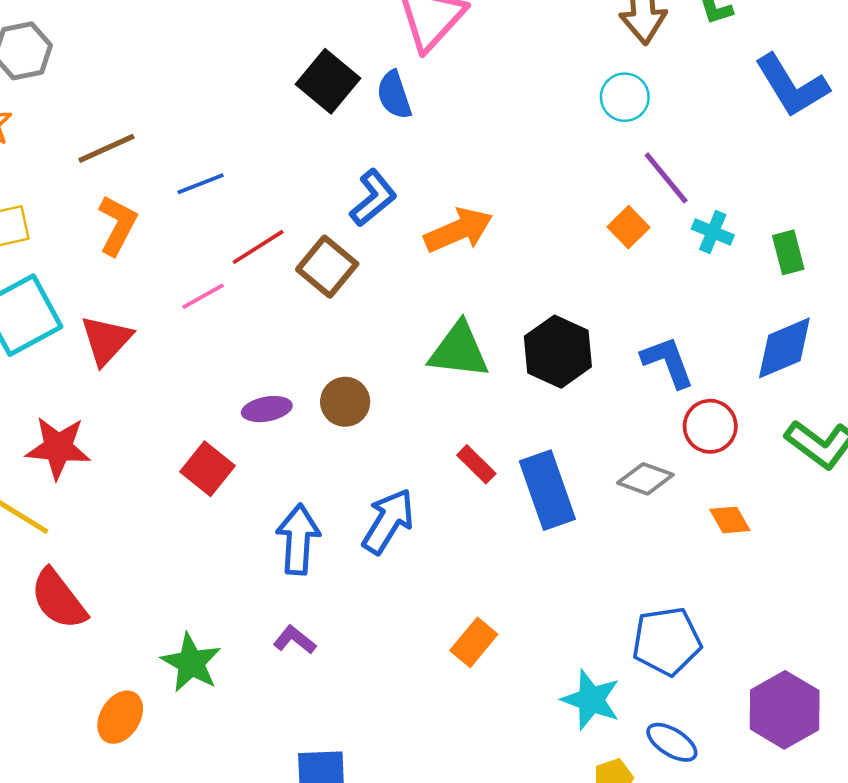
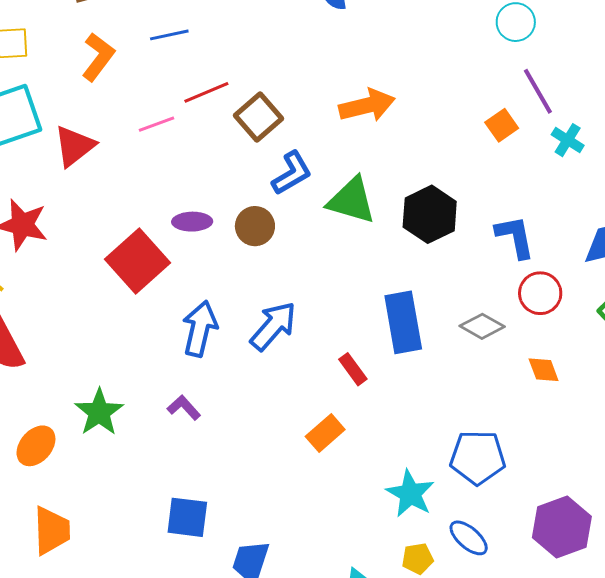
blue L-shape: (373, 198) -> (292, 173), moved
red rectangle: (476, 464) -> (353, 369), moved
red square: (208, 469) -> (137, 261), size x1.5

